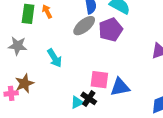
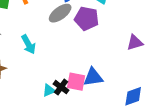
purple pentagon: (111, 30) -> (87, 19), turned 30
pink square: (99, 80) -> (76, 82), moved

